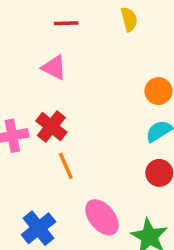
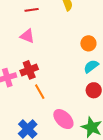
red cross: (51, 126) -> (29, 70), turned 36

